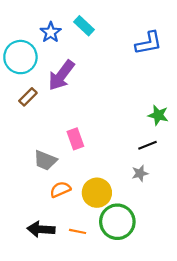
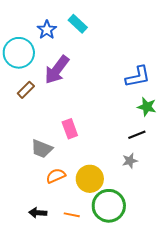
blue L-shape: (149, 43) -> (138, 77), moved
black arrow: (41, 229) -> (38, 213), size x0.7

